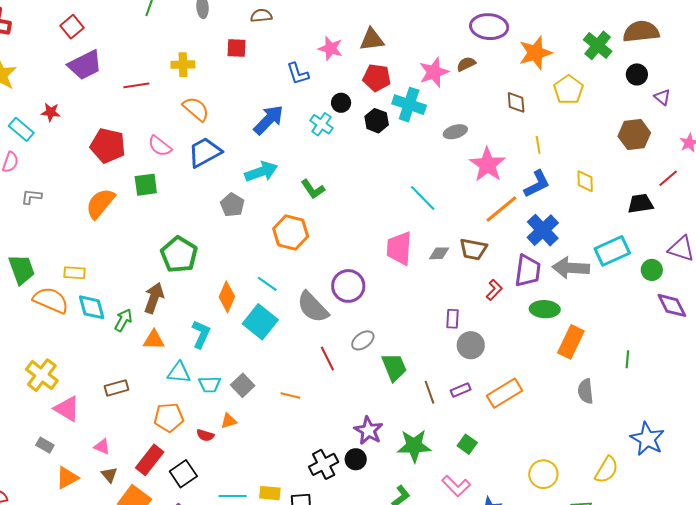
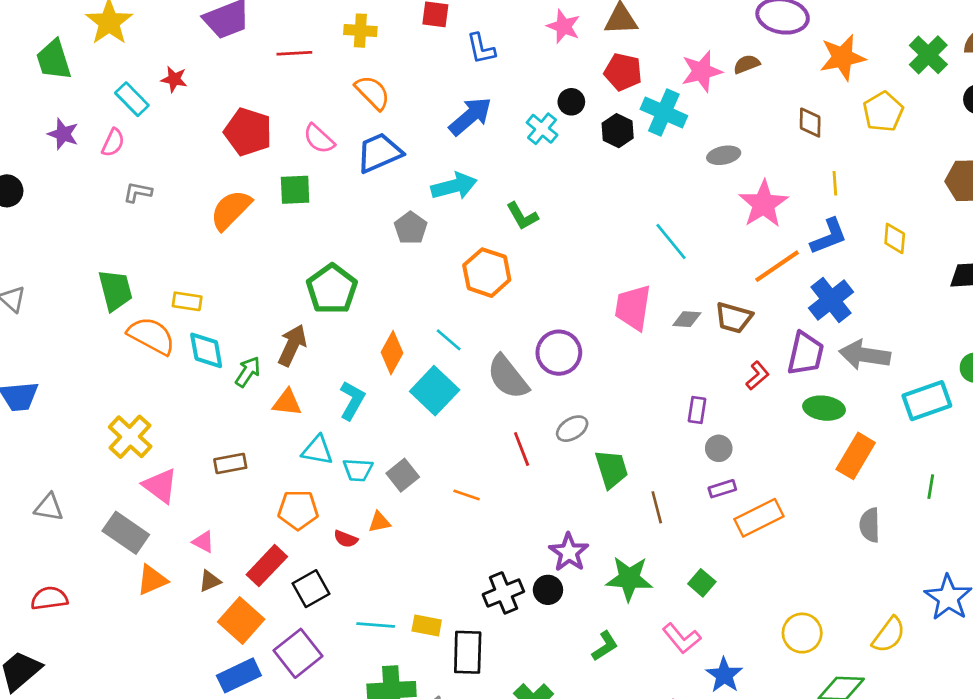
blue L-shape: (298, 74) -> (481, 49), moved
cyan rectangle: (612, 251) -> (927, 401), moved
gray circle: (471, 345) -> (719, 448), size x0.7
purple rectangle: (461, 390) -> (722, 489), moved
gray rectangle: (45, 445) -> (126, 533), size x1.8
brown triangle: (109, 475) -> (210, 581), turned 42

